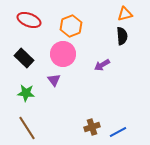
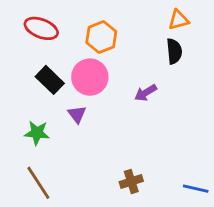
black rectangle: (24, 58) -> (50, 80), moved
blue line: (118, 132) -> (196, 189), moved, turned 42

